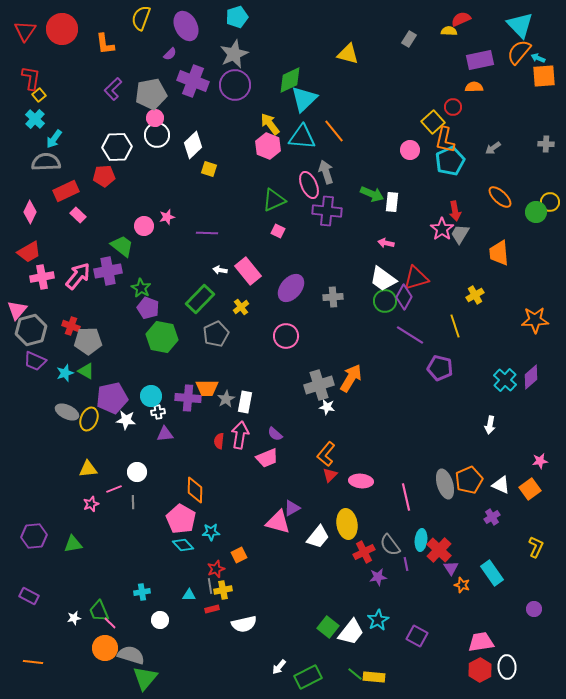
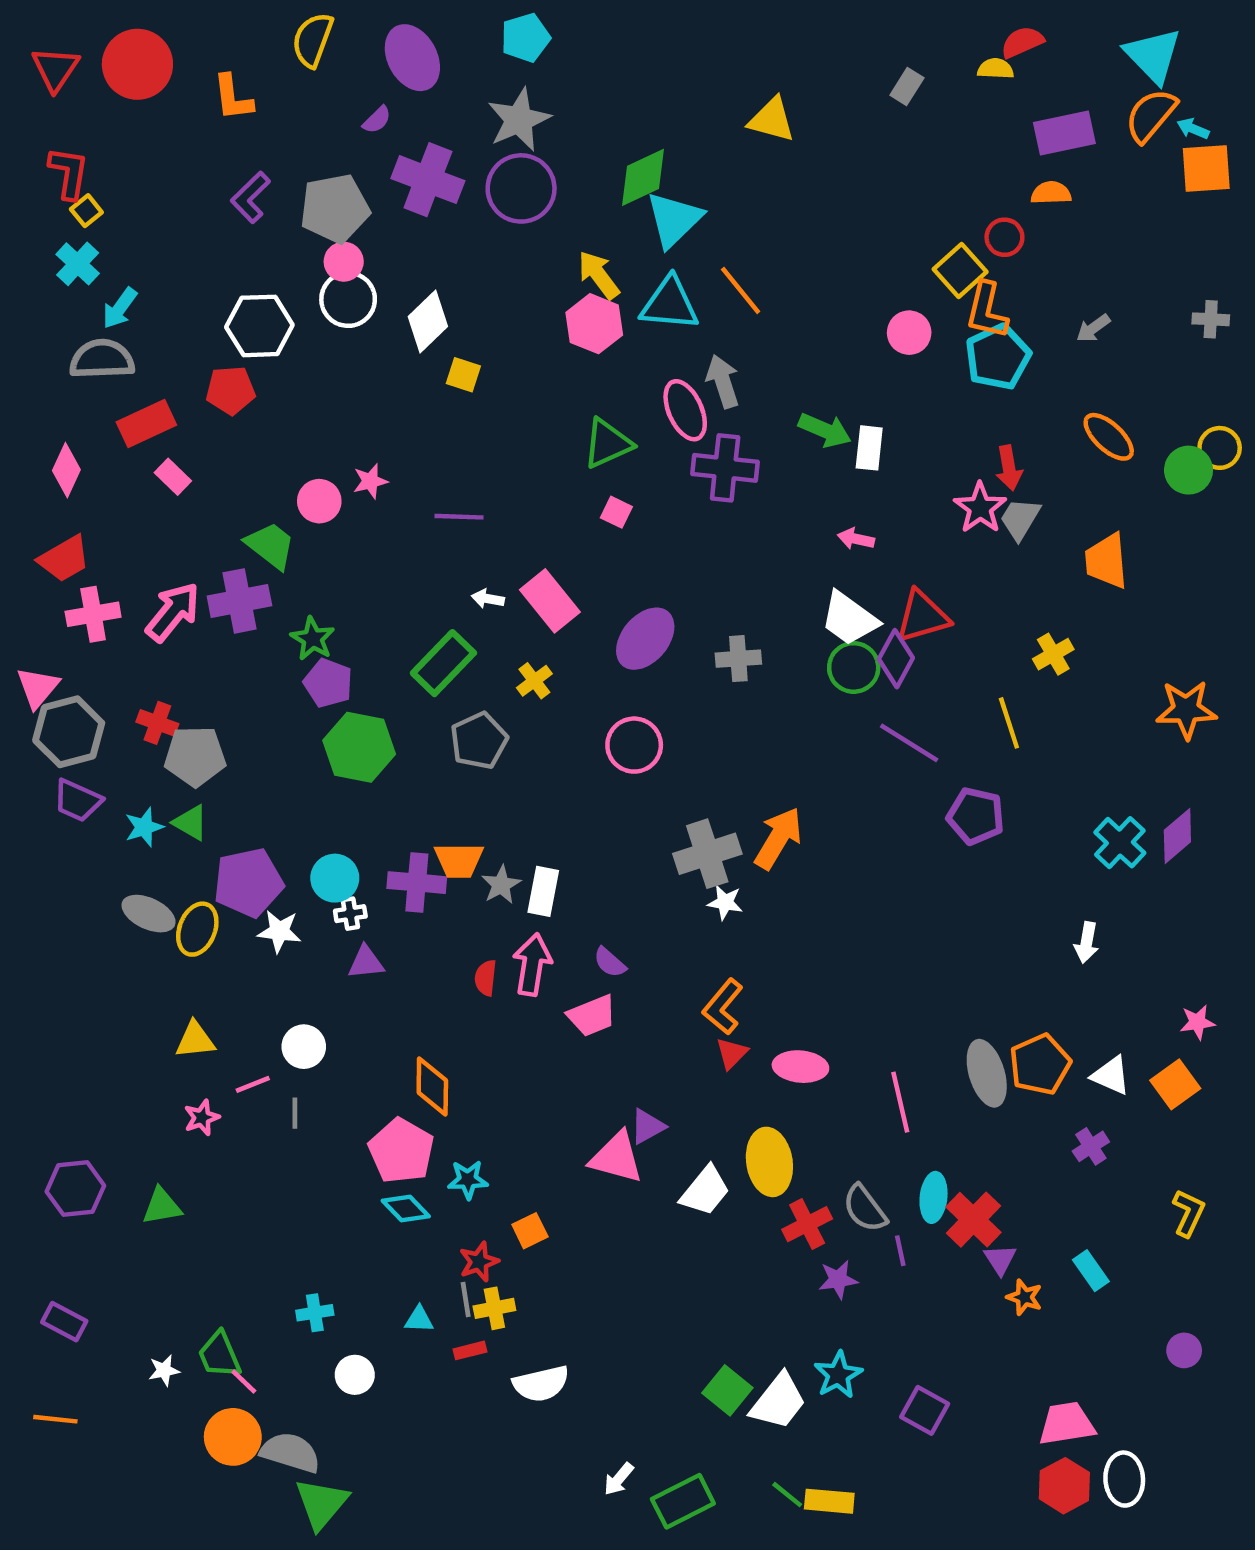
cyan rectangle: (492, 573) -> (1091, 1271), size x0.7
orange line: (33, 662) -> (55, 1419), moved

